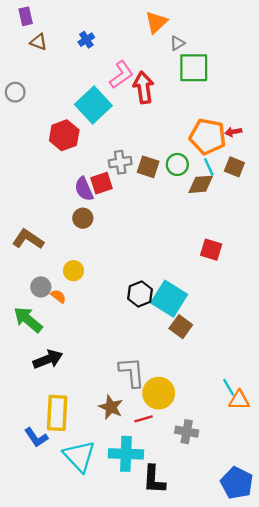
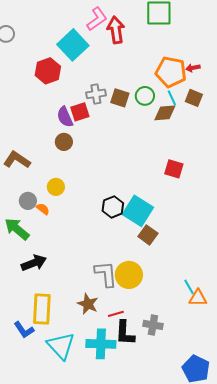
yellow circle: (159, 393) -> (129, 275), moved
black L-shape: (154, 479) -> (125, 333), moved

